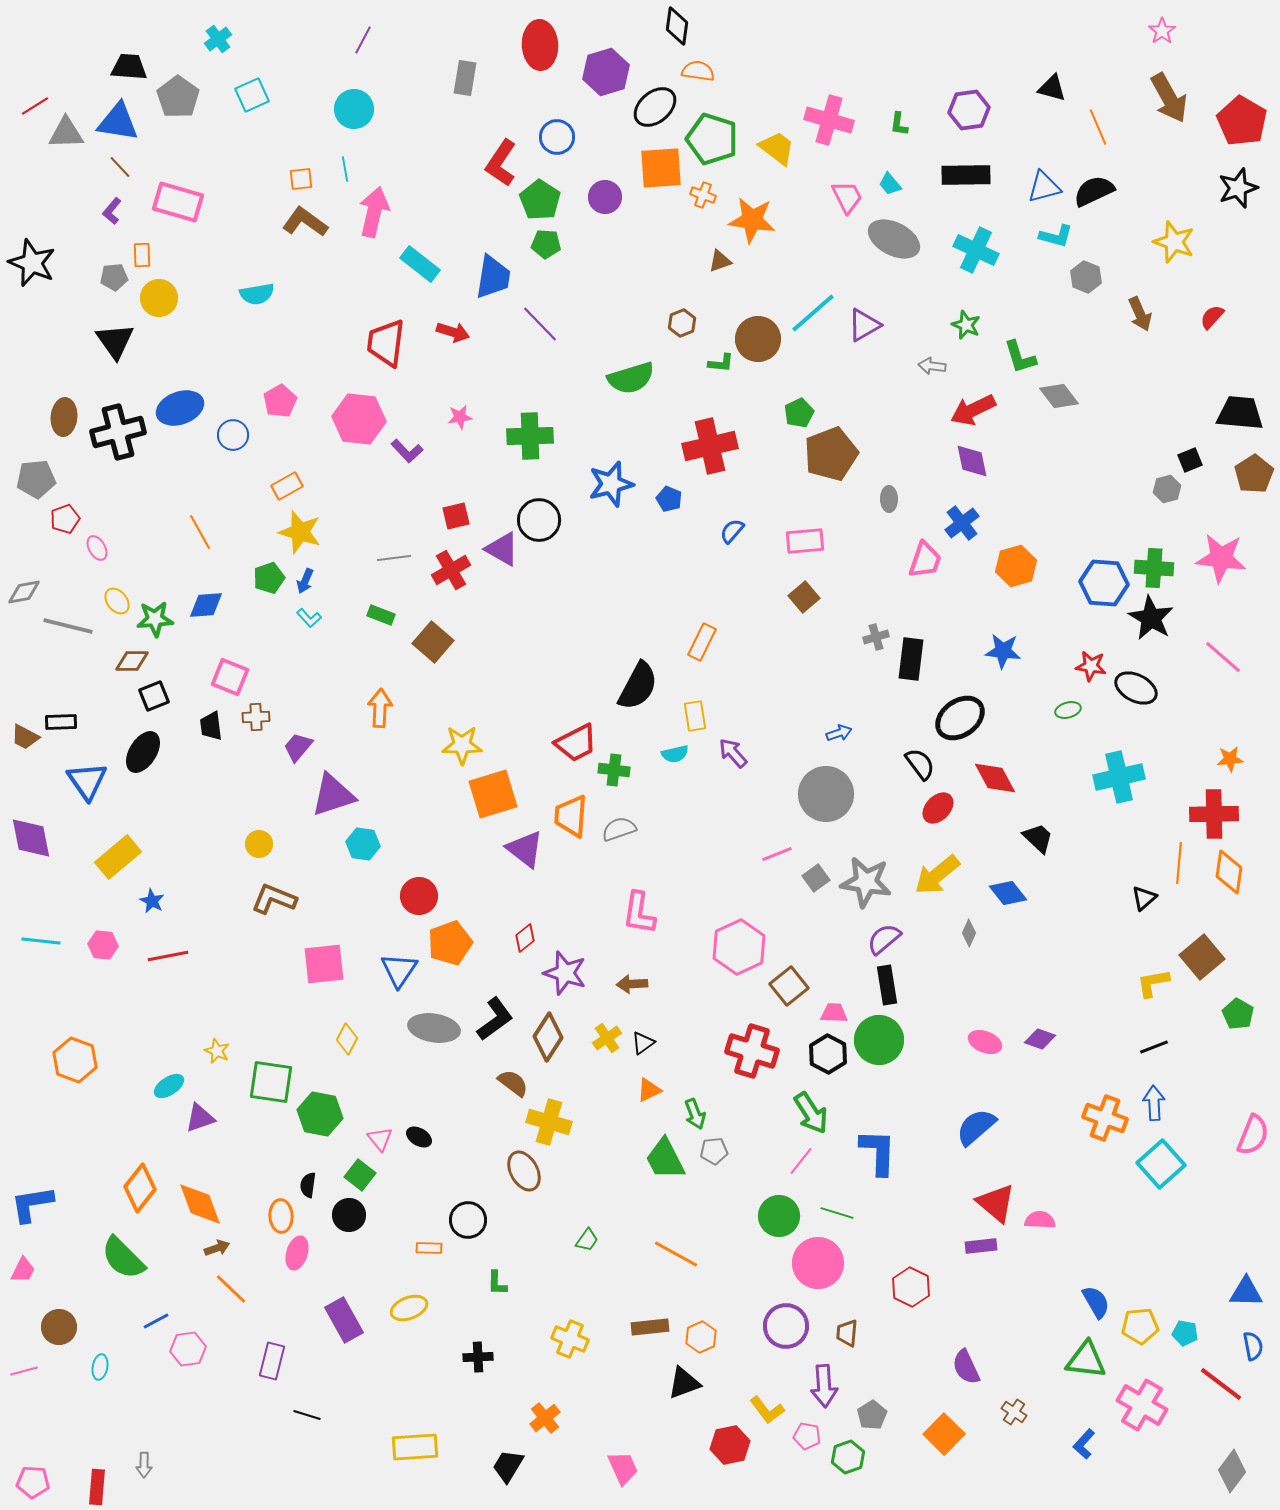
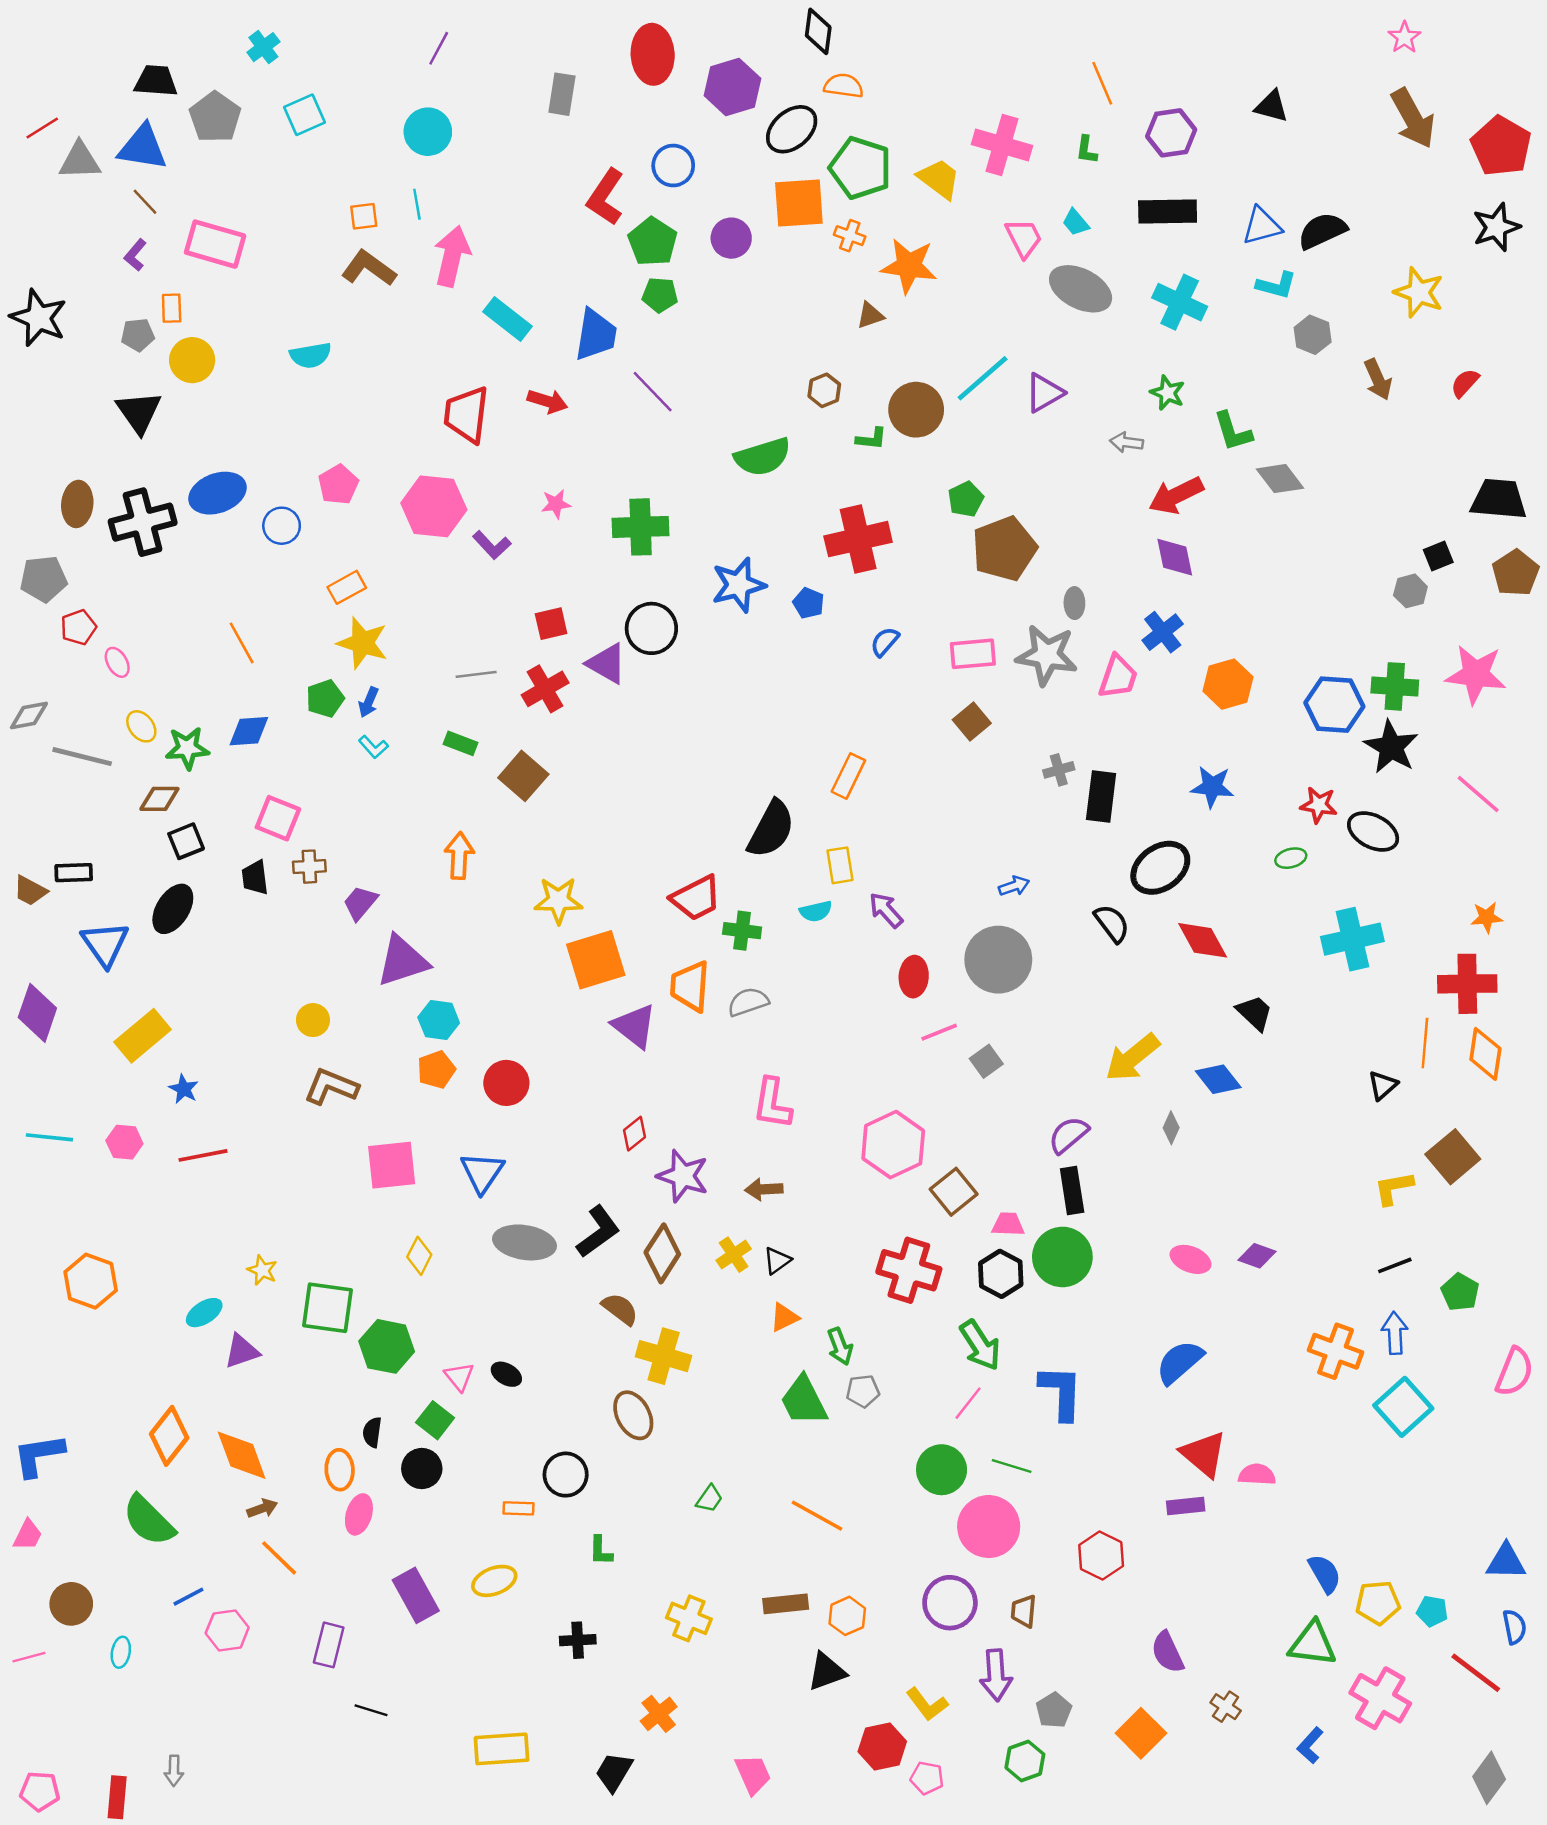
orange line: (1098, 127) -> (1102, 83), moved
red ellipse: (938, 808) -> (914, 977), moved, turned -40
purple diamond: (31, 838) -> (37, 1013), turned 30
gray star: (866, 882) -> (1047, 655), moved
orange pentagon: (450, 943) -> (436, 1070), moved, size x0.7
green pentagon: (1238, 1014) -> (1460, 1292), moved
pink pentagon: (807, 1436) -> (927, 1778), moved

